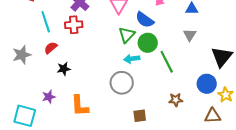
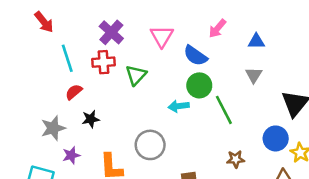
green triangle: (127, 35) -> (136, 75), moved
gray star: (22, 55) -> (53, 128), moved
gray circle: (122, 83) -> (150, 145), moved

